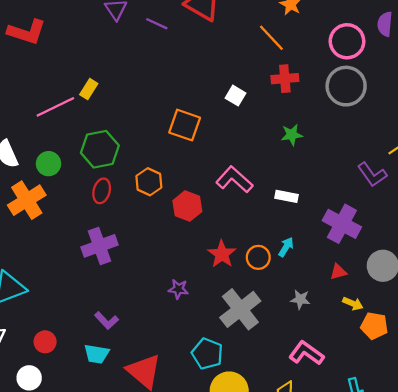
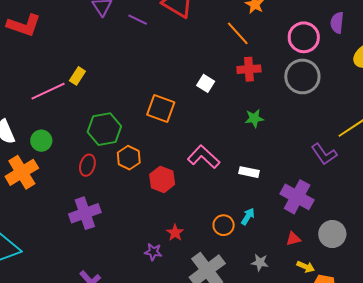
green hexagon: (100, 149) -> (104, 129), moved
red star: (222, 254) -> (175, 233), moved, size x0.7

